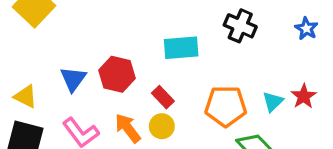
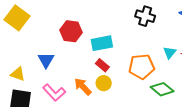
cyan rectangle: (181, 48) -> (102, 43), moved
red hexagon: (117, 74) -> (71, 31), moved
cyan triangle: (273, 102) -> (170, 53), moved

